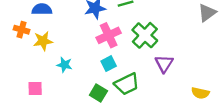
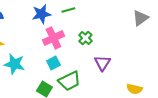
green cross: (145, 35) -> (85, 38), size x0.6
cyan star: (64, 65) -> (14, 64), size x1.5

